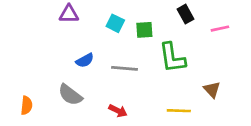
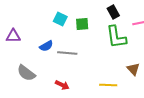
purple triangle: (69, 14) -> (13, 36), moved
green L-shape: (172, 58) -> (116, 37), moved
blue semicircle: (85, 60) -> (46, 46), moved

